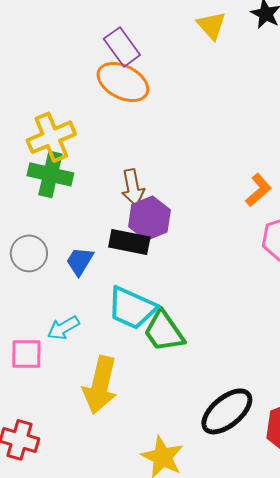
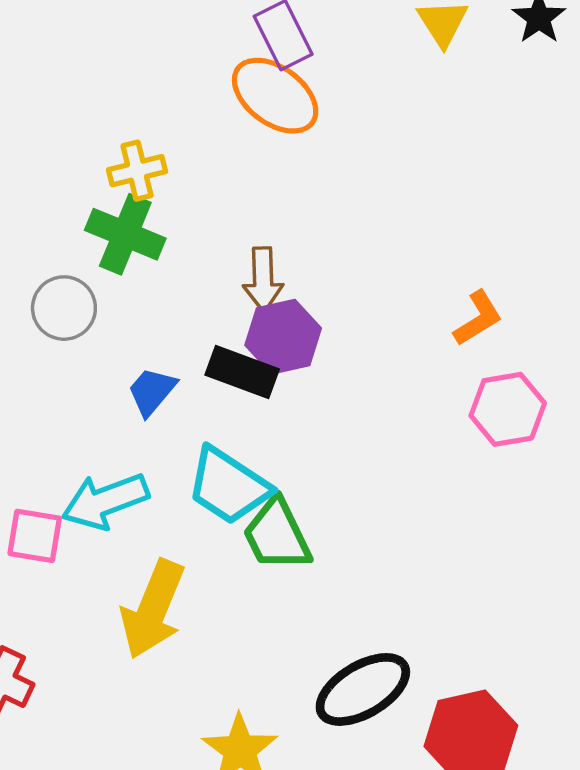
yellow cross: (51, 137) -> (137, 171), size x0.7
gray circle: (29, 253) -> (64, 308), moved
cyan arrow: (63, 328) -> (105, 501), size x1.5

